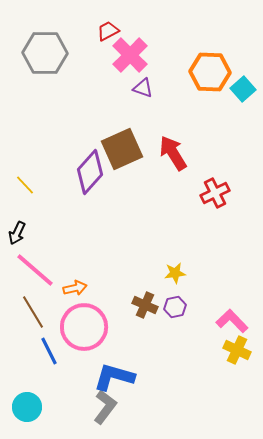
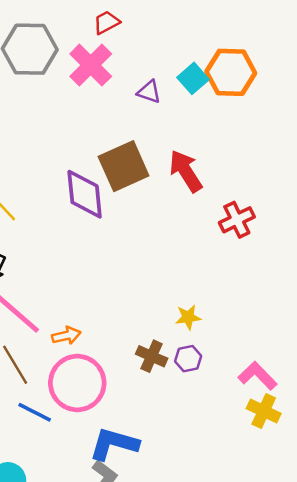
pink cross: (130, 55) -> (91, 65), moved
cyan square: (243, 89) -> (193, 78), moved
purple diamond: (90, 172) -> (85, 194), turned -48
blue line: (49, 351) -> (35, 412), turned -36

